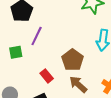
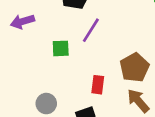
red rectangle: (47, 76) -> (98, 85), turned 40

